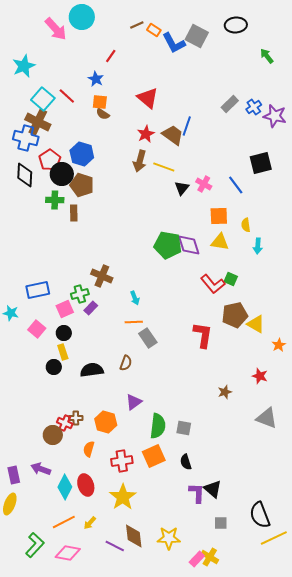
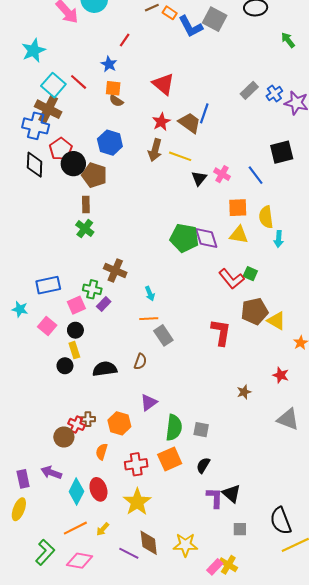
blue hexagon: (82, 154) -> (110, 143), moved
green cross: (55, 200) -> (85, 229), moved, turned 36
yellow semicircle: (246, 225) -> (266, 217), size x1.5
green cross: (80, 294) -> (92, 289), turned 30
black semicircle: (186, 462) -> (203, 465), turned 49

